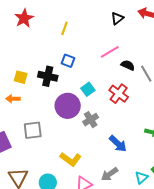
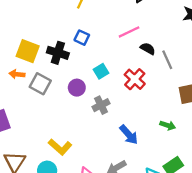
yellow square: (21, 77) -> (28, 51), size x1.5
purple circle: (68, 106) -> (77, 88), size x0.6
gray square: (33, 130) -> (40, 84), moved, turned 30
yellow L-shape: (71, 159) -> (60, 147), moved

